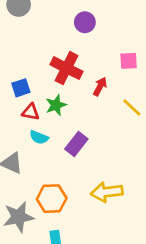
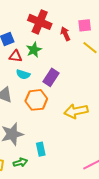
pink square: (129, 61) -> (85, 25), moved
red arrow: (100, 86) -> (65, 34), turned -48
orange hexagon: (52, 199) -> (36, 100), moved

